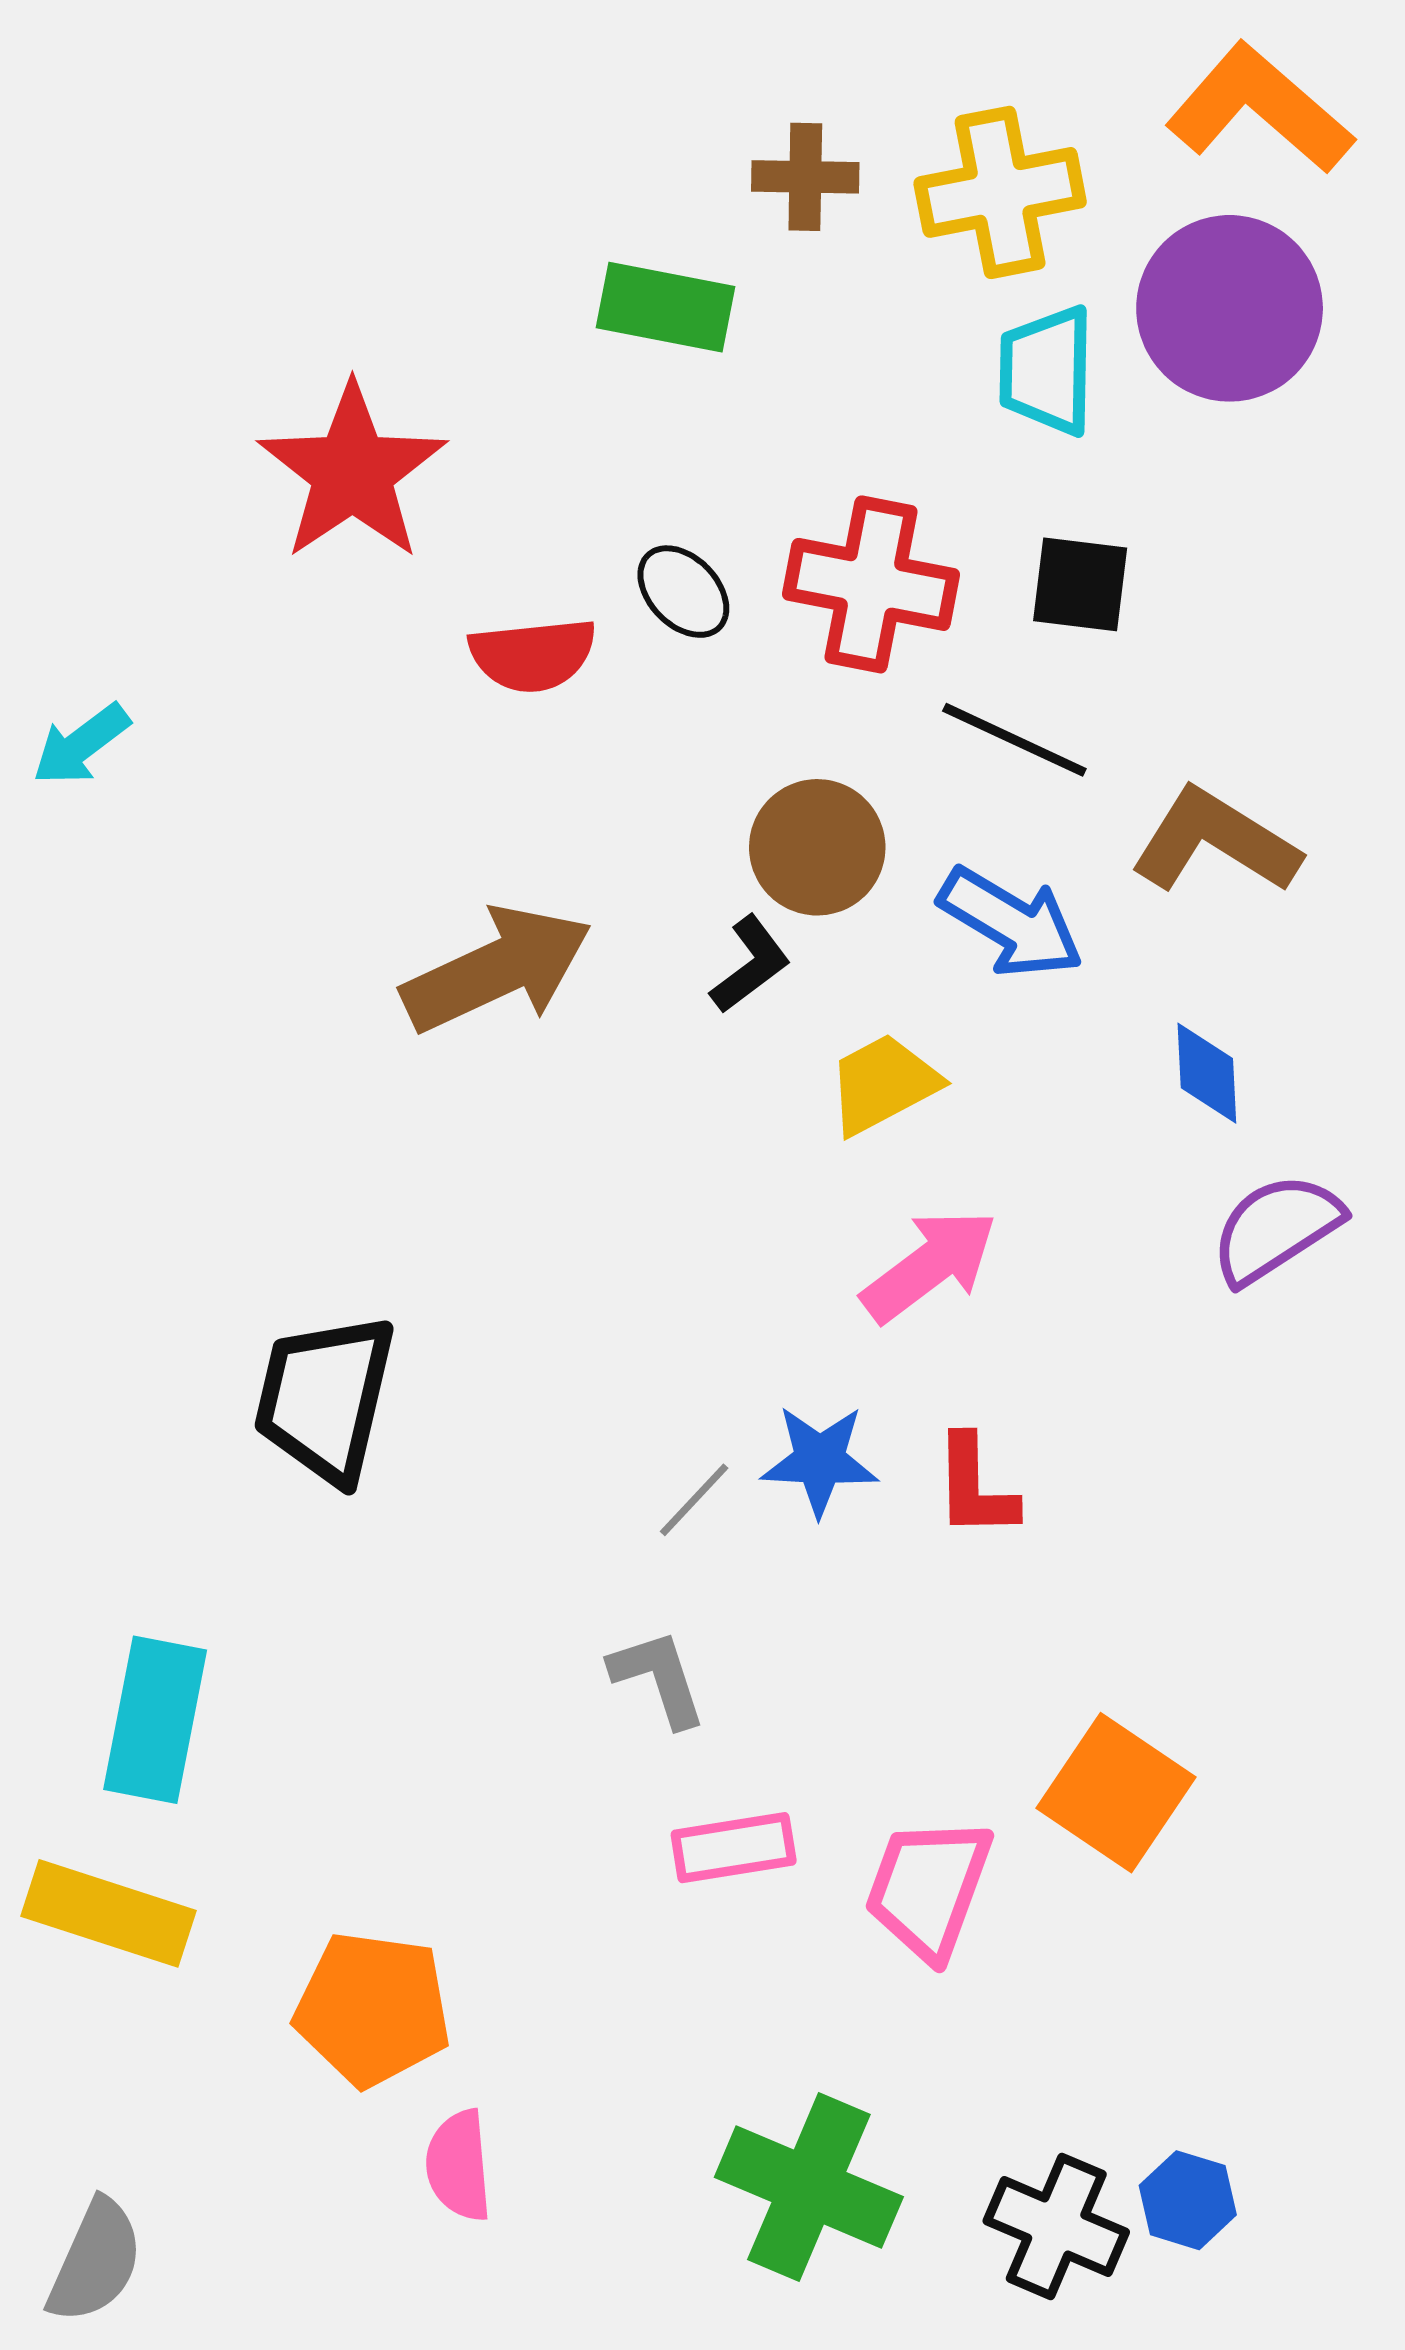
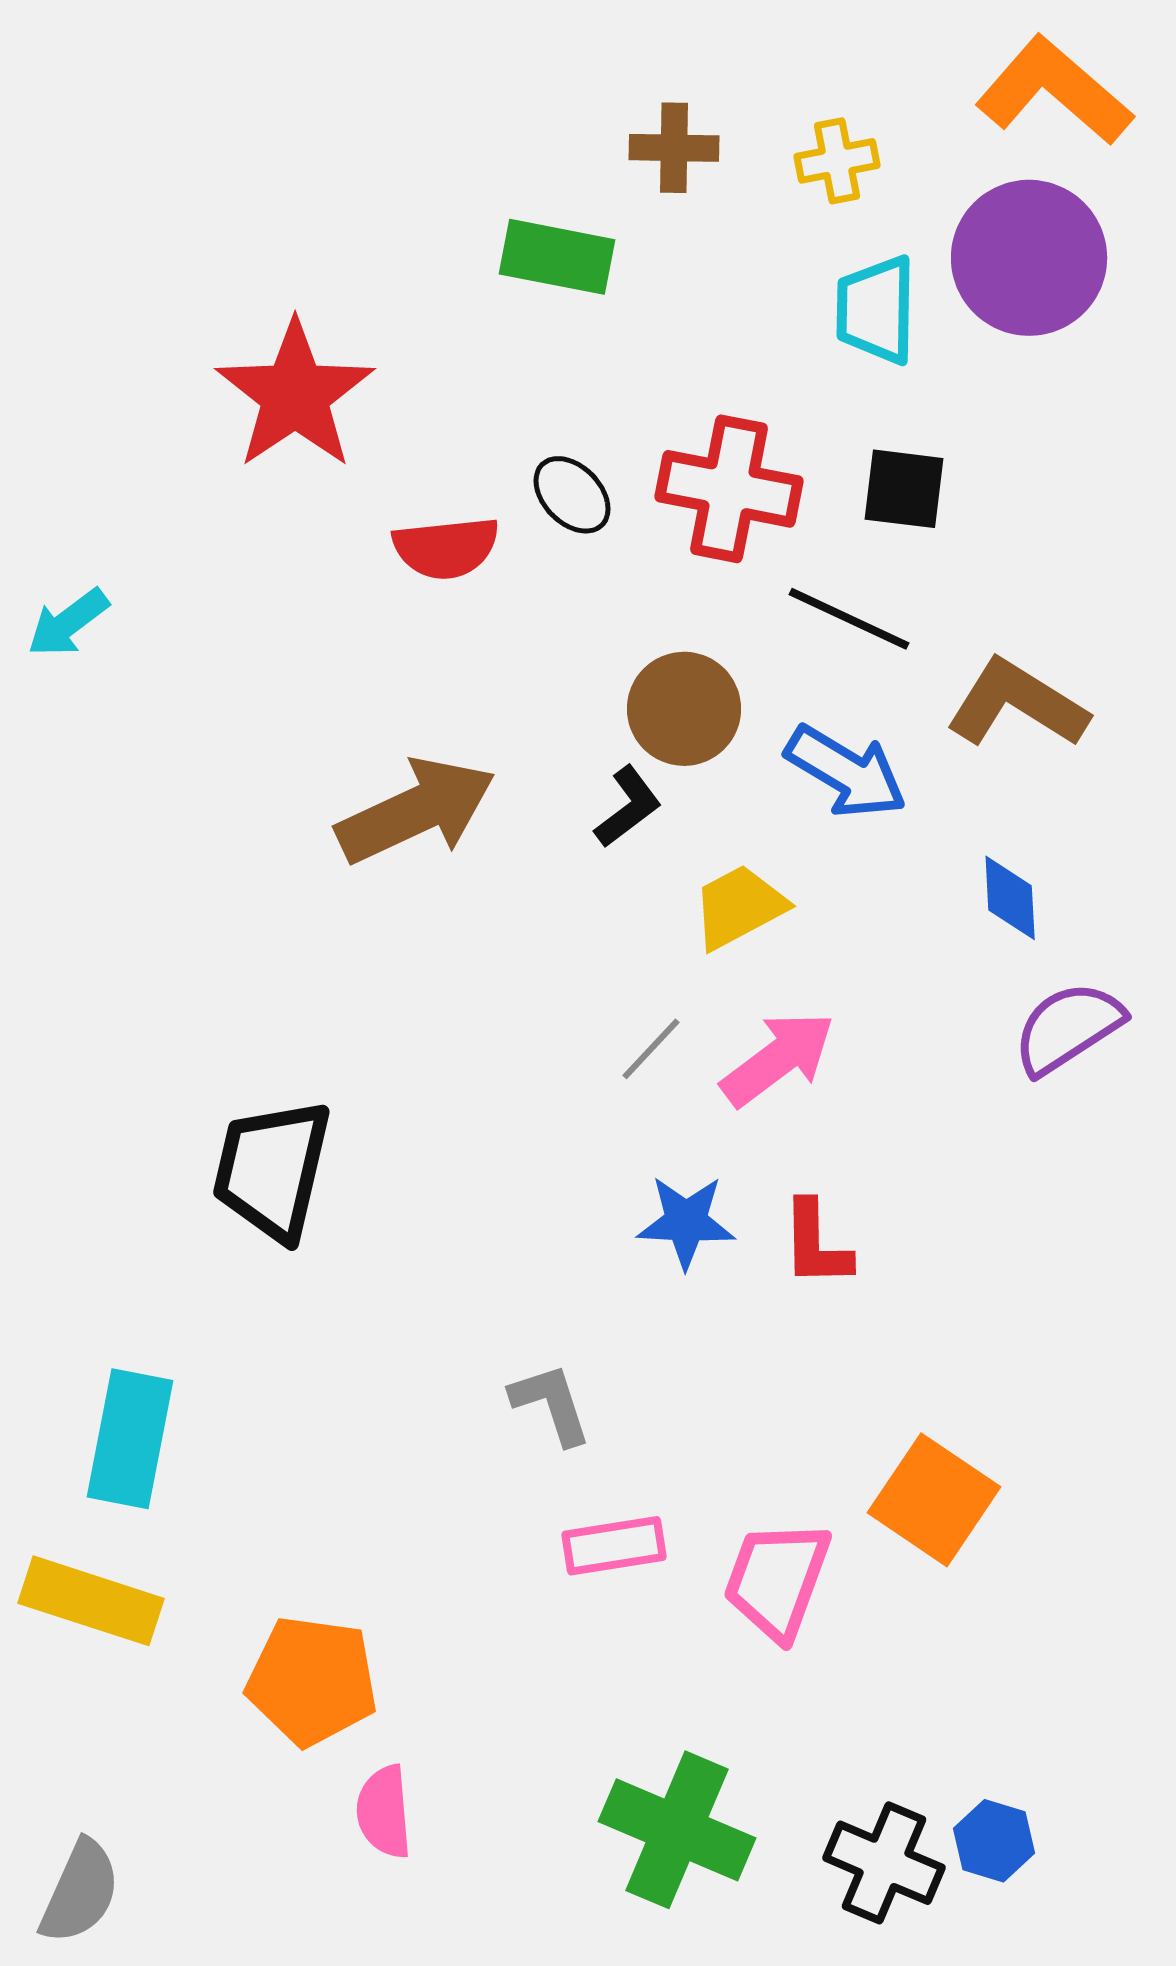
yellow cross: (1000, 192) -> (837, 161), size x0.6
gray line: (694, 1500) -> (651, 1049), moved

